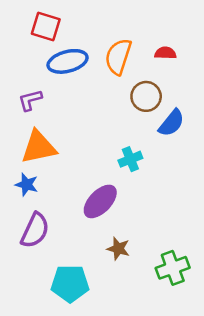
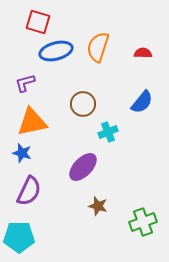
red semicircle: (165, 53) -> (143, 53), moved
brown circle: (146, 96) -> (83, 104), moved
cyan pentagon: (70, 284) -> (19, 237), moved

